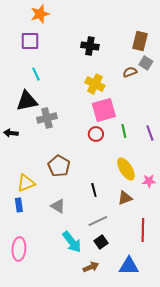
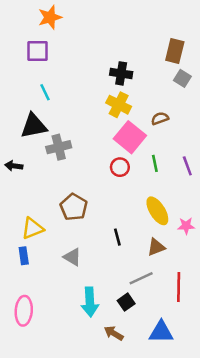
black cross: (90, 46) -> (121, 73), moved
brown semicircle: (130, 72) -> (160, 118), moved
pink square: (104, 110) -> (130, 137), turned -35
gray line: (98, 221) -> (141, 278), moved
cyan arrow: (72, 242) -> (90, 302), turned 35
brown arrow: (91, 267) -> (114, 333), turned -126

